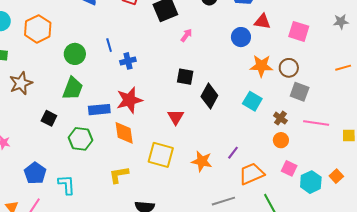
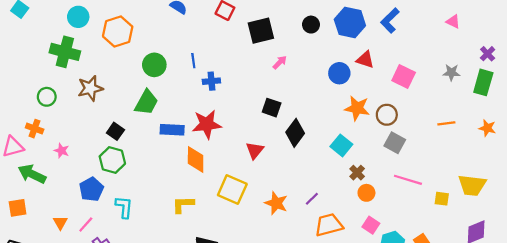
brown cross: (280, 118) -> (357, 173), moved
green hexagon: (80, 139) -> (112, 160), moved

